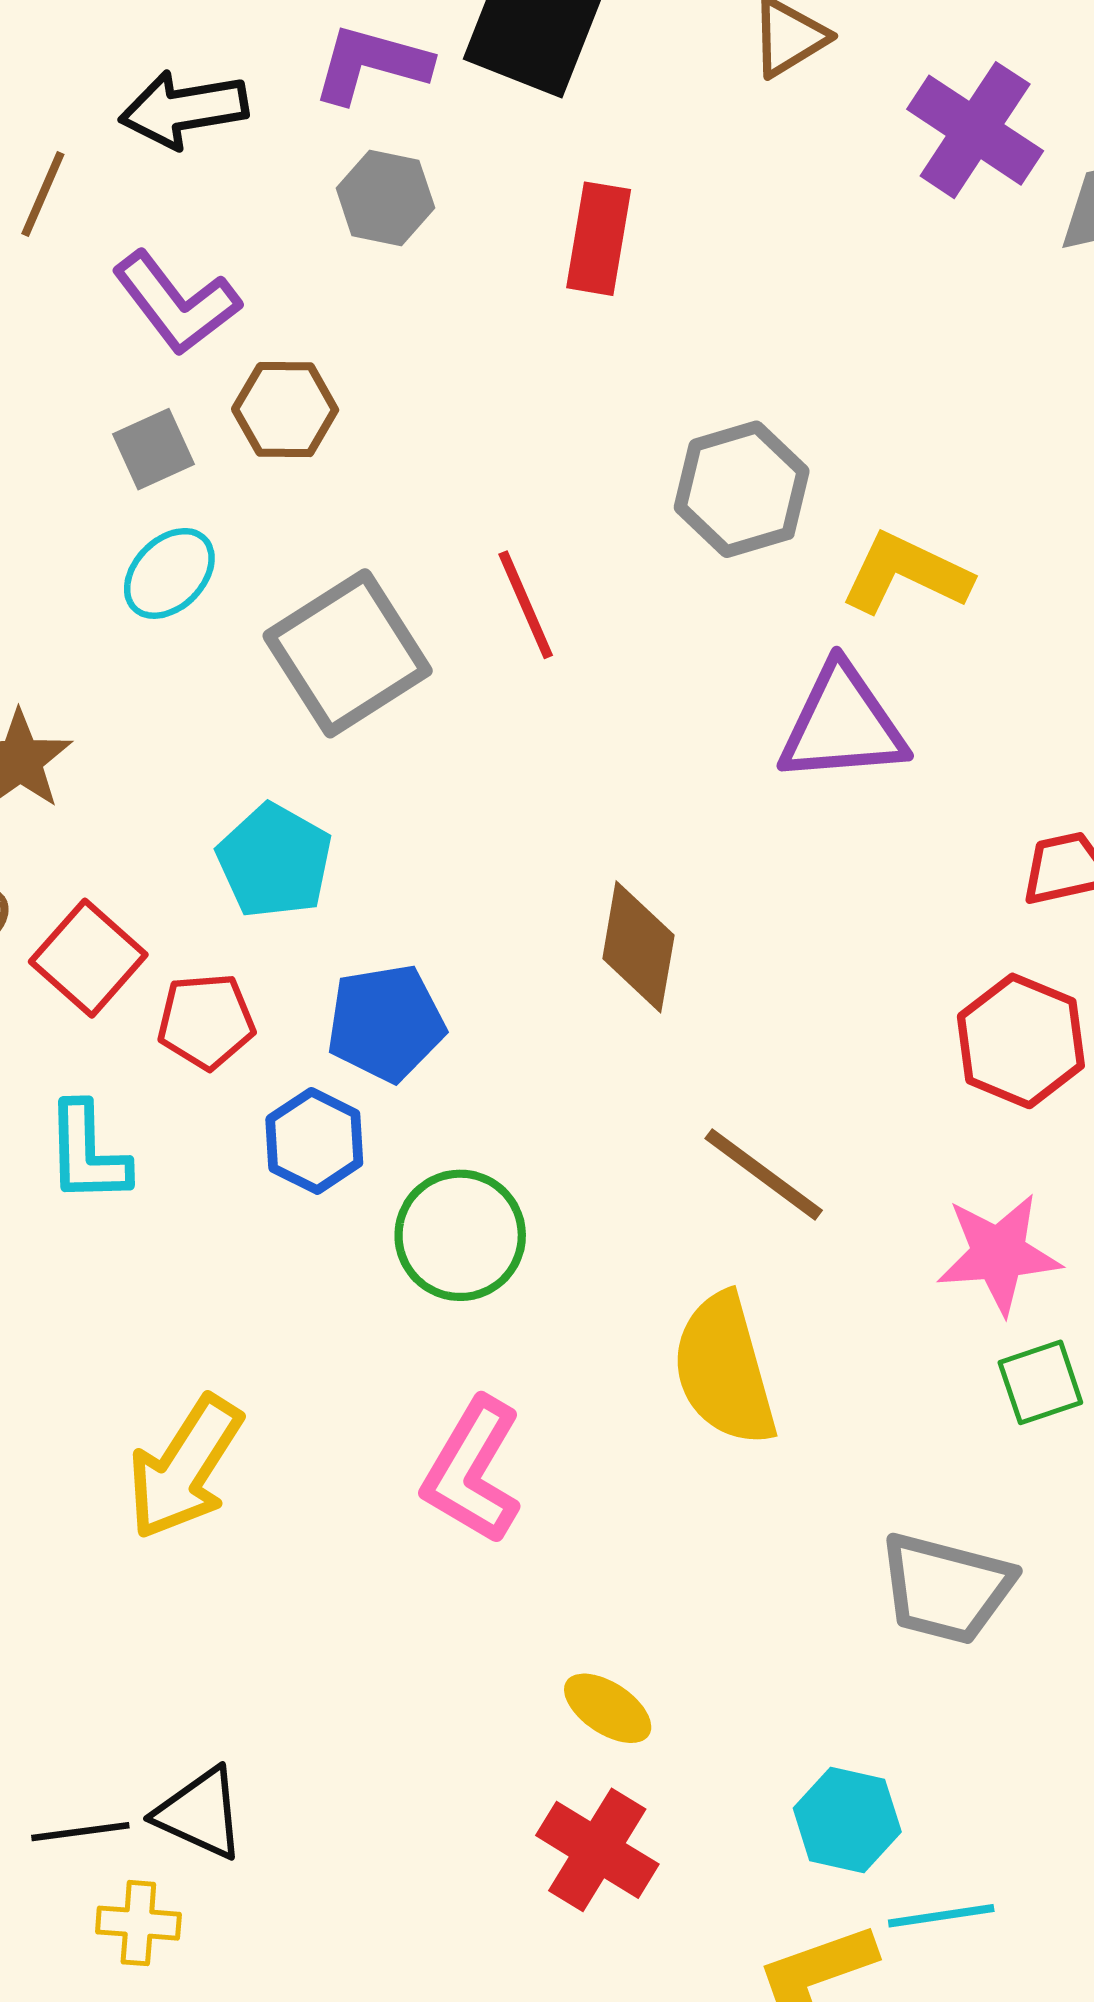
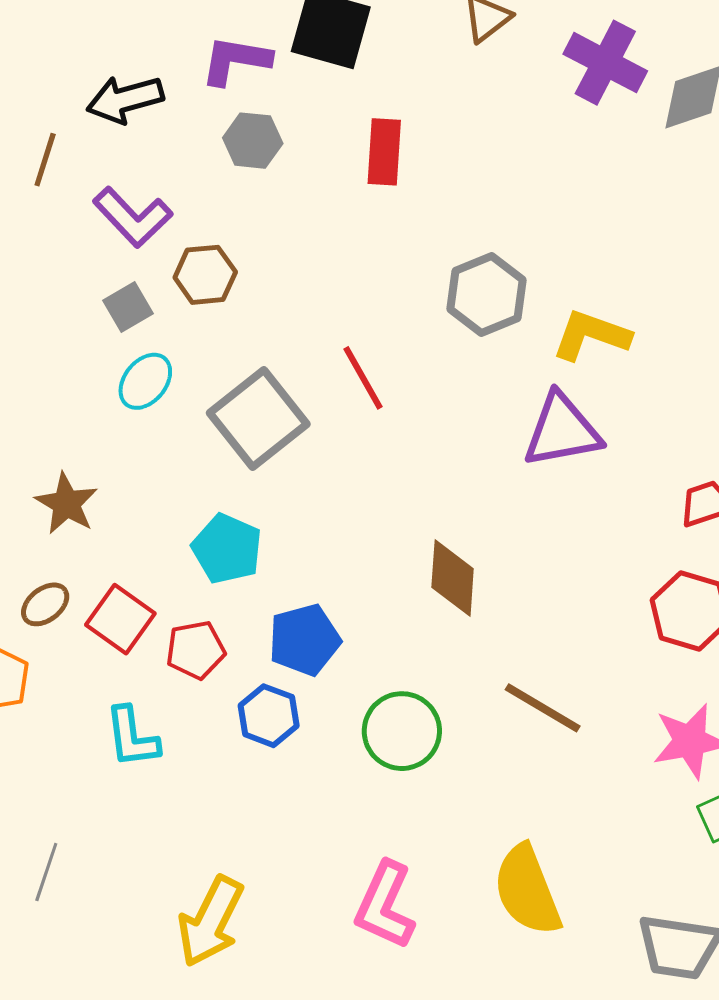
green circle: (460, 1235) -> (402, 731), moved
yellow semicircle: (724, 1370) -> (527, 890), moved

